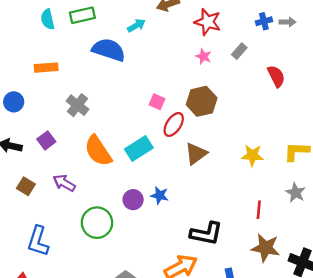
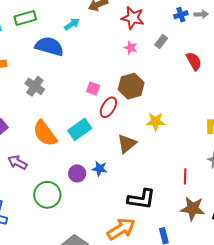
gray cross: (77, 105) -> (35, 86), moved
brown triangle: (196, 154) -> (127, 144), moved
yellow star: (252, 155) -> (156, 122), moved

